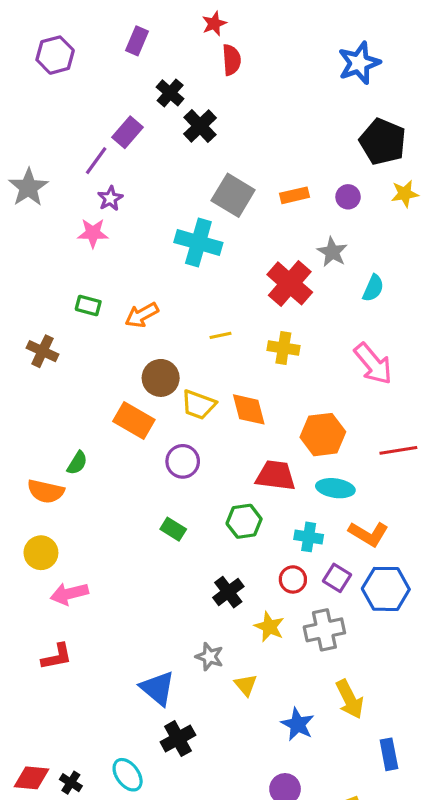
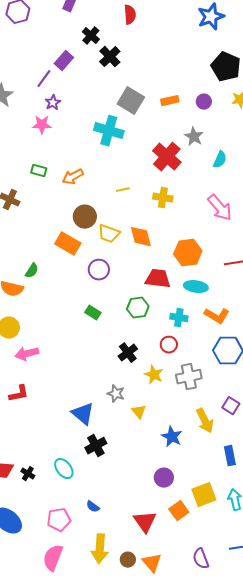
purple square: (337, 578) -> (231, 406), moved

